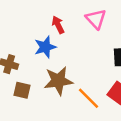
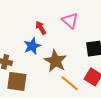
brown star: (58, 81) -> (55, 61), moved, turned -30
brown square: (22, 90) -> (17, 81), size x1.5

